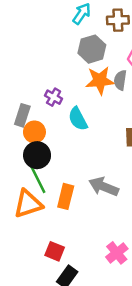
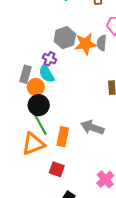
gray hexagon: (92, 49) -> (65, 38), moved
cyan semicircle: (78, 119) -> (47, 74), moved
red square: (55, 251) -> (57, 169), moved

